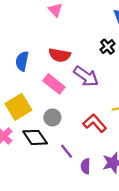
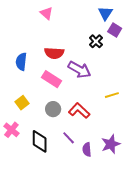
yellow square: (18, 107) -> (22, 103), size x0.6
red L-shape: (95, 123) -> (79, 111), moved
black diamond: (35, 137) -> (40, 141), moved, turned 40

